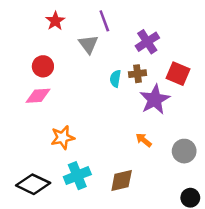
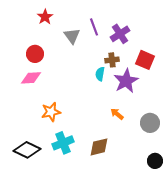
purple line: (104, 21) -> (94, 27), moved
cyan semicircle: (115, 79) -> (100, 74), moved

